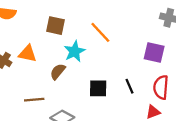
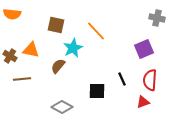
purple square: (154, 53) -> (144, 49), turned -36
black square: (98, 88) -> (97, 91), moved
brown line: (34, 100) -> (22, 79), moved

